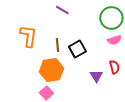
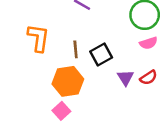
red semicircle: (114, 67) -> (148, 78), turned 72
purple triangle: (96, 76) -> (125, 78), moved

